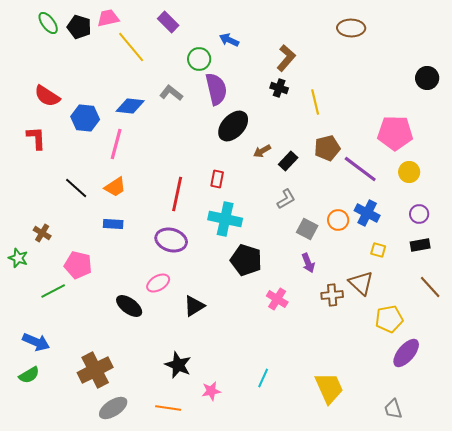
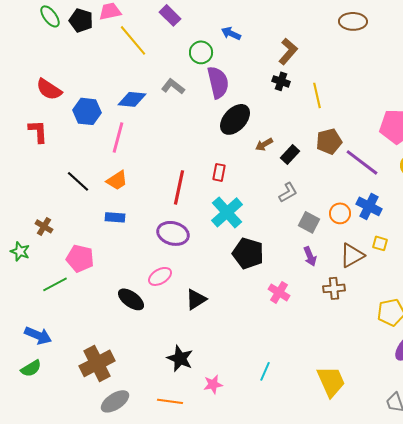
cyan cross: (225, 219) -> (227, 212), turned 36
brown triangle: (361, 283) -> (352, 255), moved, turned 48

